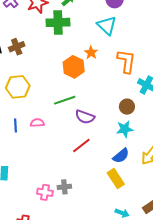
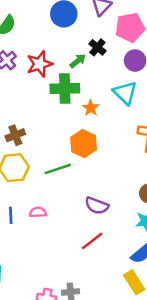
brown cross: (17, 47) -> (15, 135), moved
orange star: (91, 53) -> (91, 108), moved
green line: (65, 100) -> (58, 169), moved

